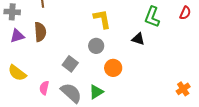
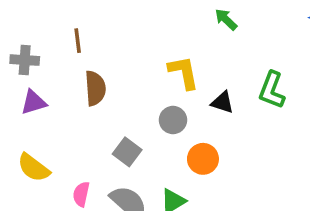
green L-shape: (152, 17) -> (272, 90), moved
brown semicircle: (40, 32) -> (95, 88), moved
black triangle: (138, 39) -> (222, 102), moved

